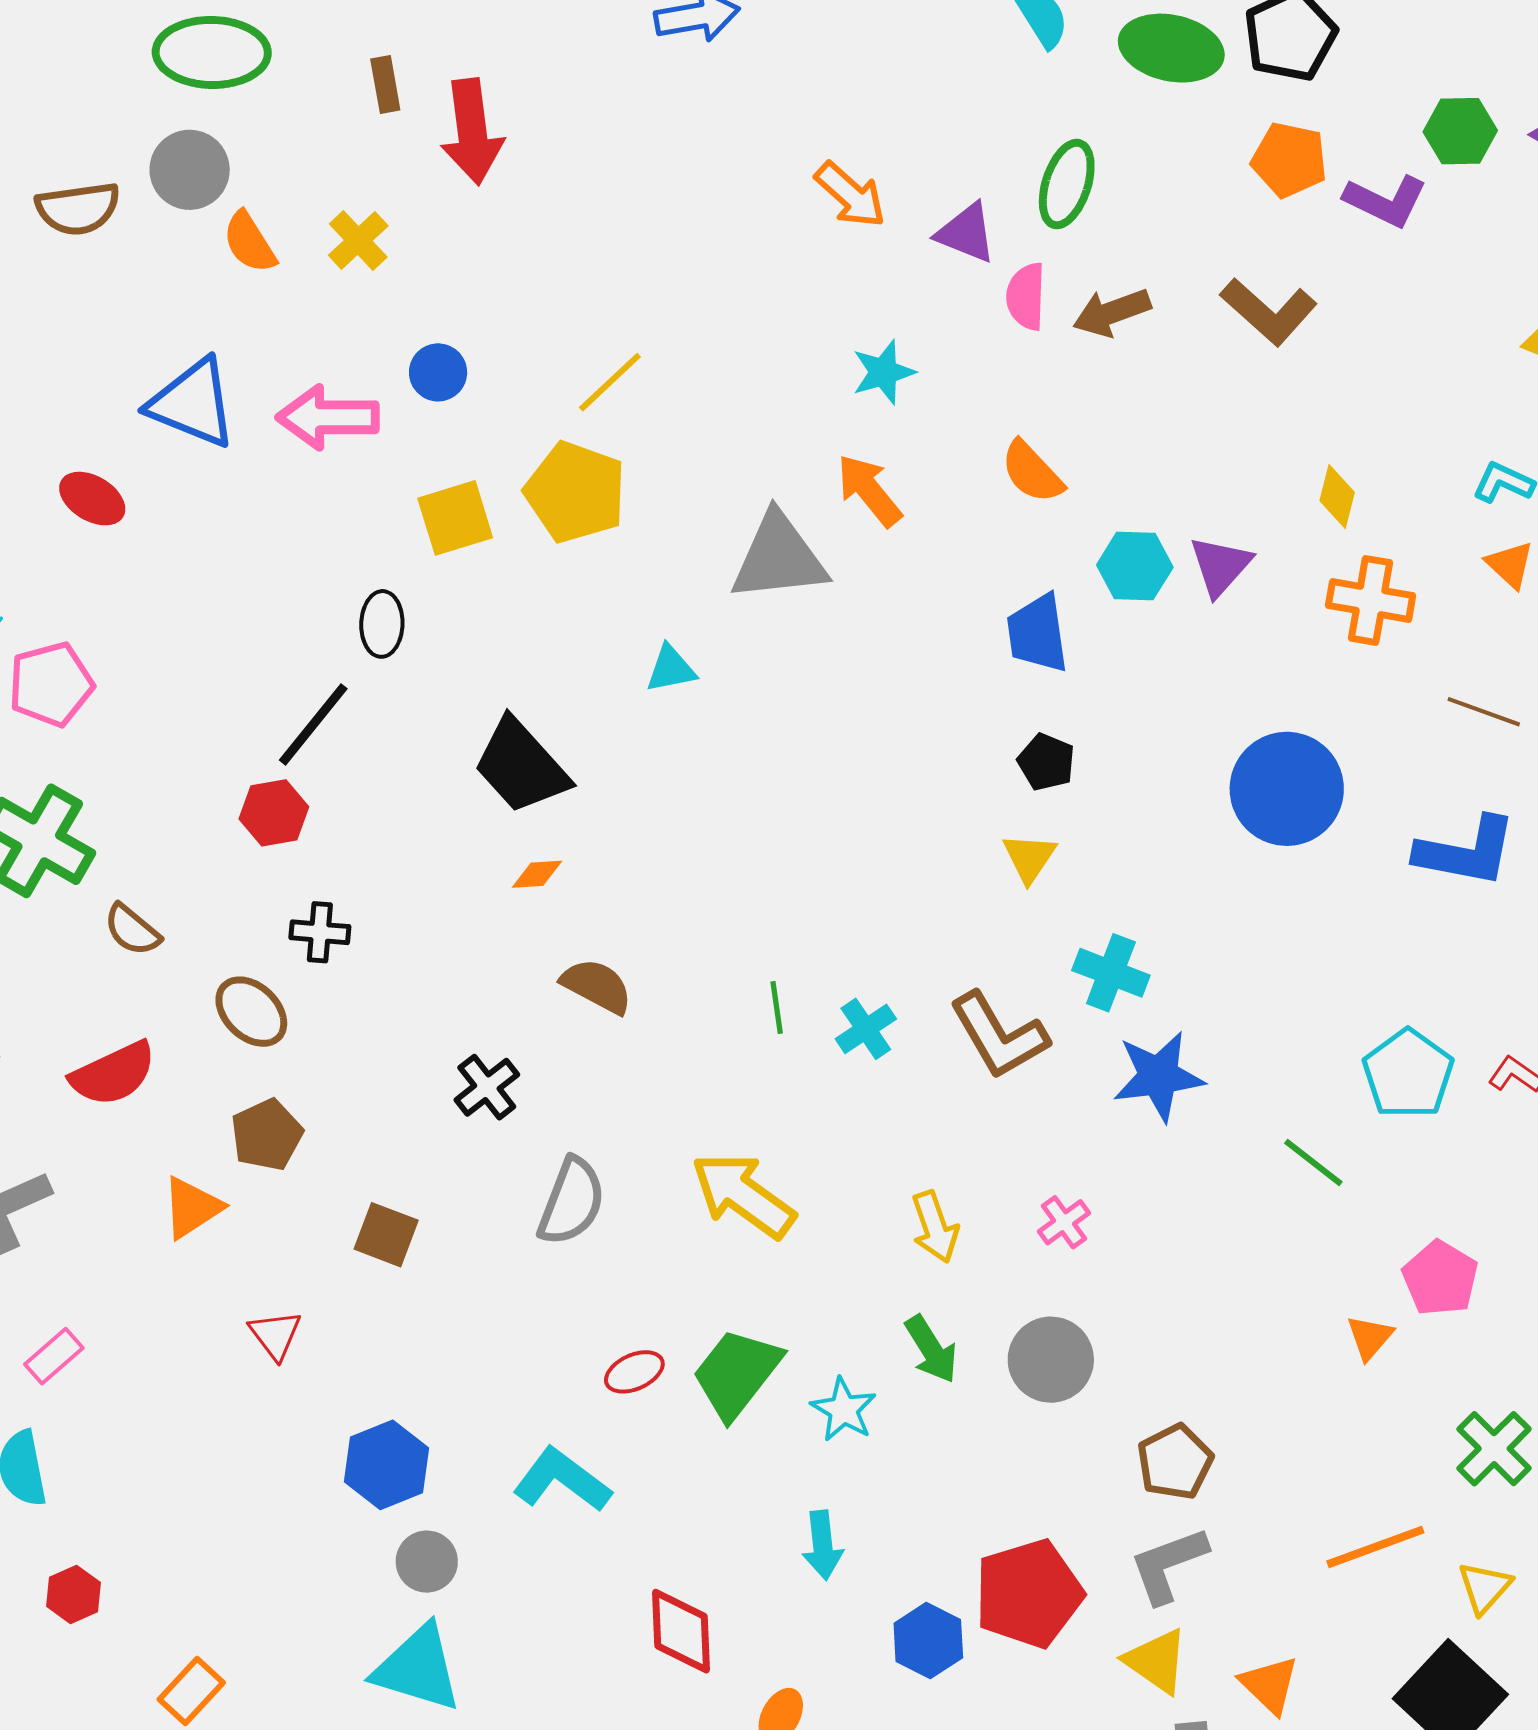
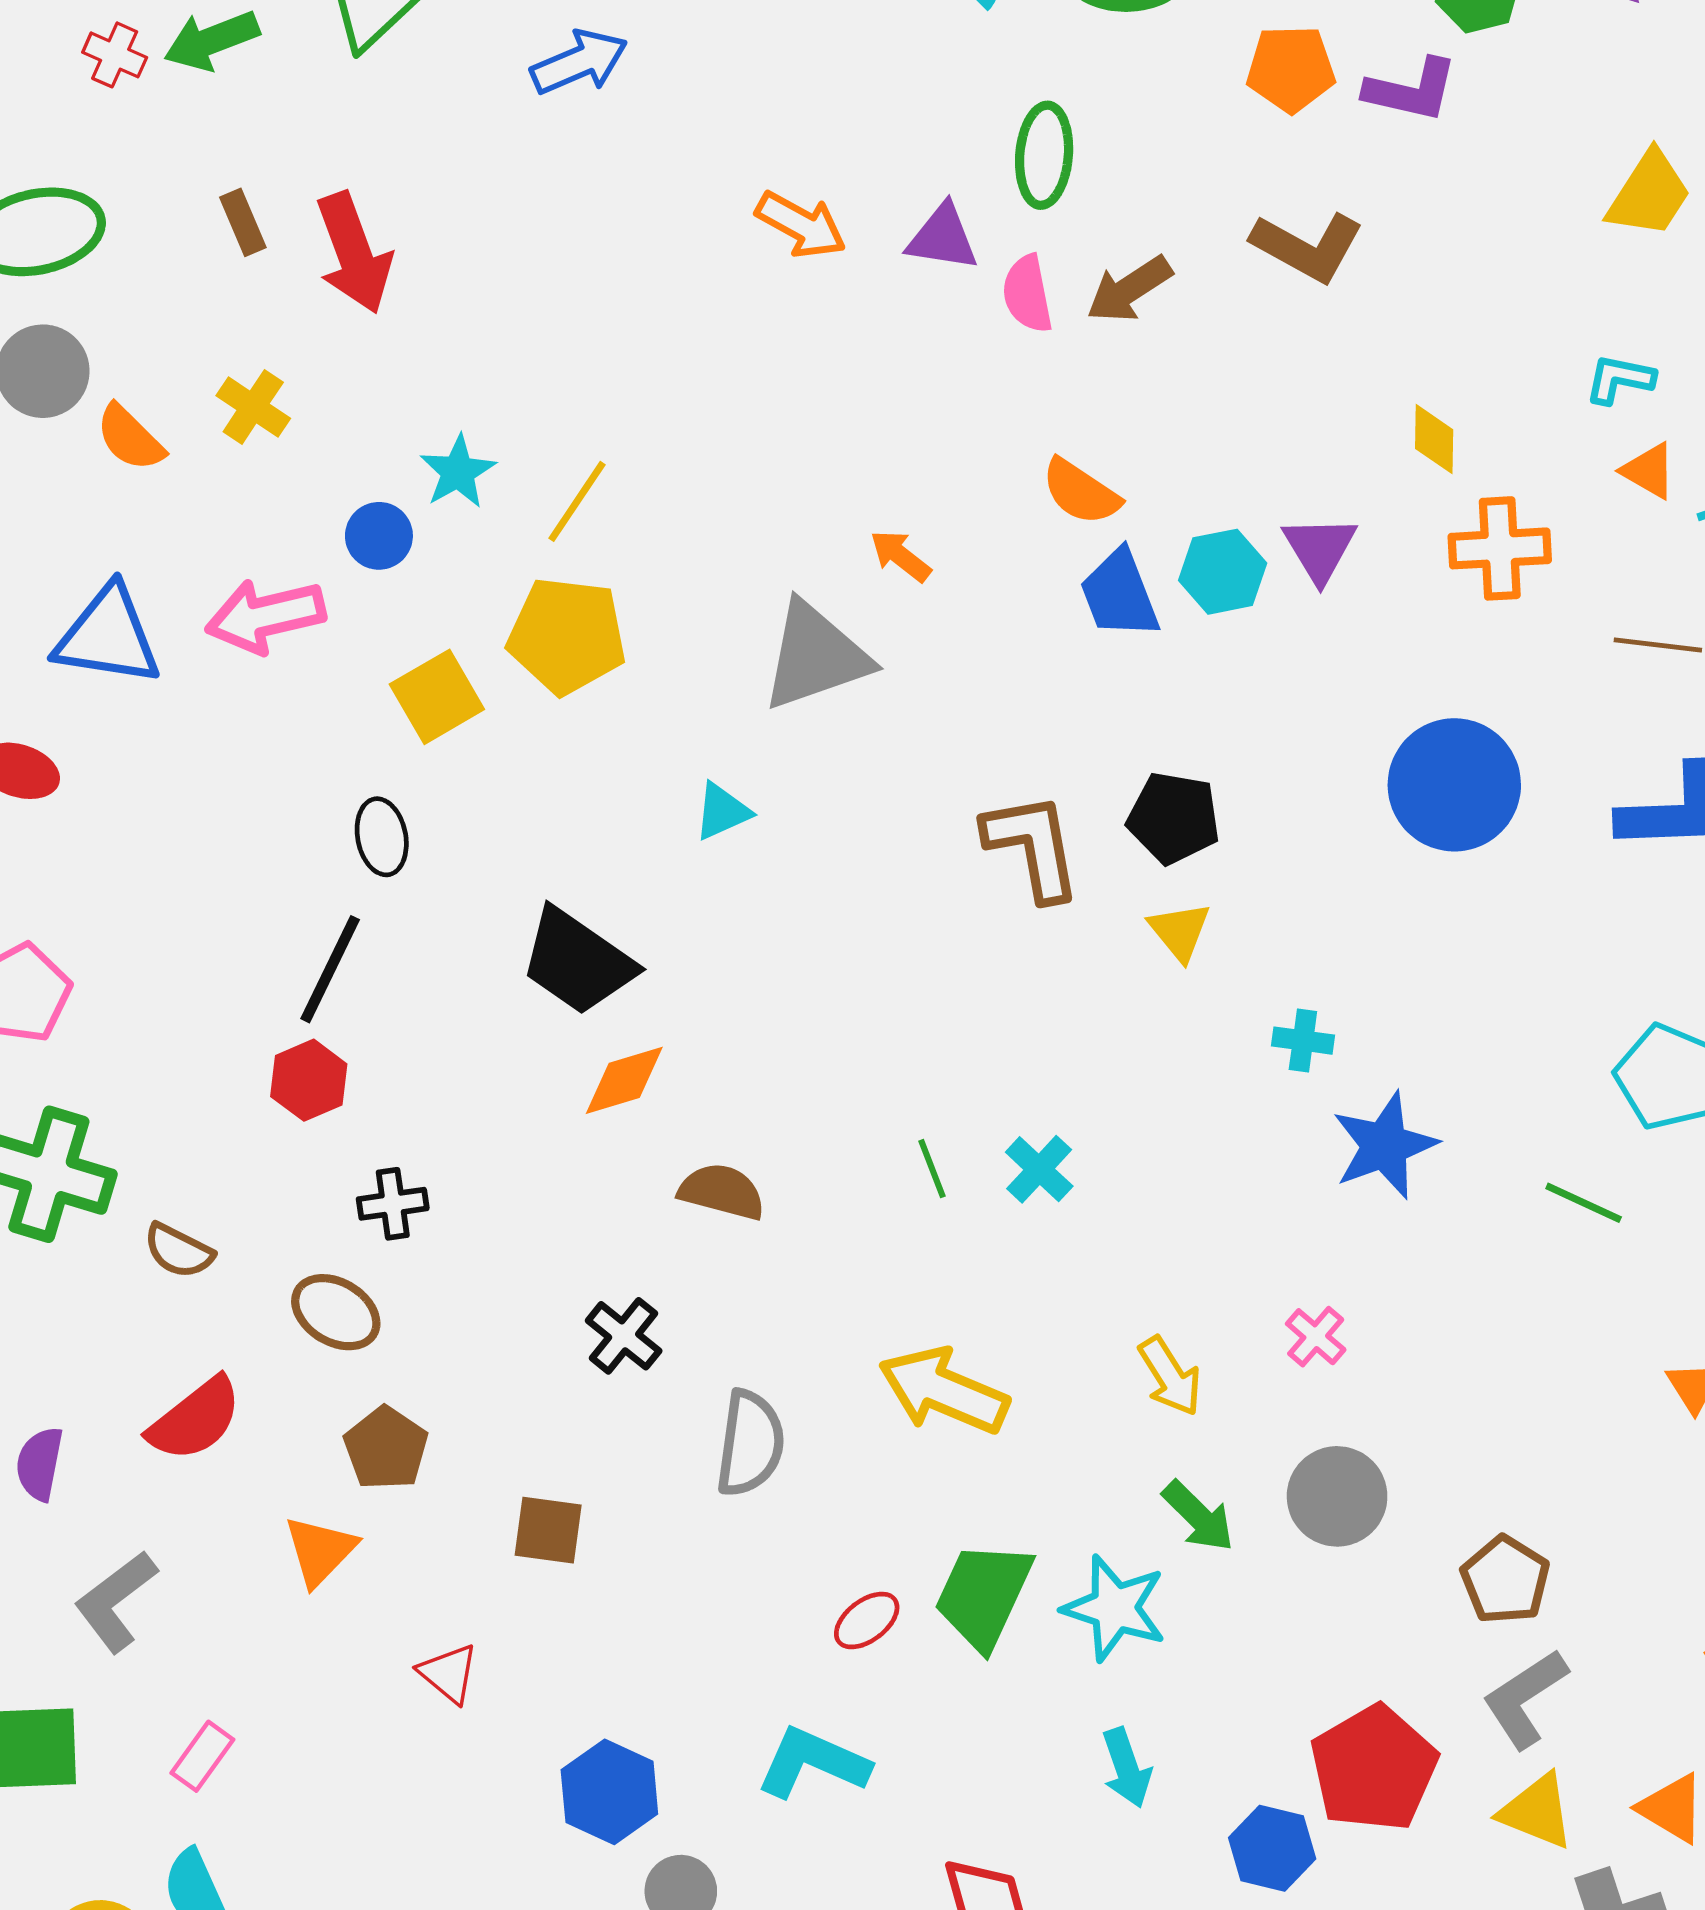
cyan star: (883, 372) -> (458, 472), moved
orange arrow: (869, 490) -> (900, 556), size x0.7
blue trapezoid: (1037, 633) -> (1120, 594), moved
black pentagon: (1046, 762) -> (1174, 818), size x1.4
orange diamond: (537, 874) -> (624, 1080), size x1.5
cyan cross: (1111, 973) -> (1303, 1041), size x0.7
brown L-shape: (999, 1036) -> (1033, 846), moved, turned -147
cyan star: (844, 1410) -> (1115, 1608), size x1.4

